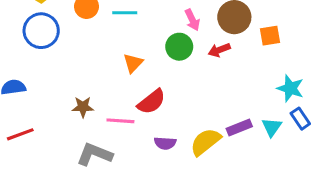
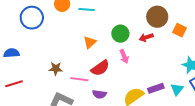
pink arrow: (192, 20) -> (124, 56), moved
orange square: (270, 36) -> (180, 30), turned 32
purple semicircle: (165, 143) -> (99, 94), moved

